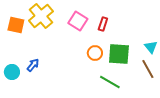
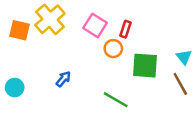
orange circle: (95, 53) -> (113, 49), moved
blue arrow: (33, 65) -> (63, 79), moved
green line: (110, 82) -> (116, 100), moved

